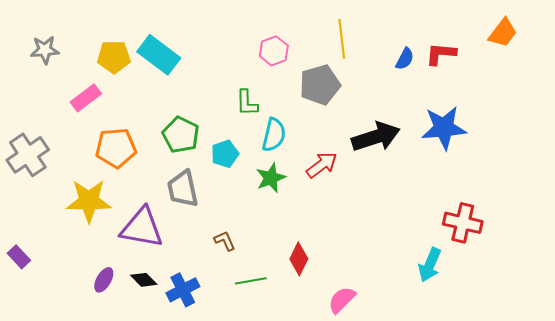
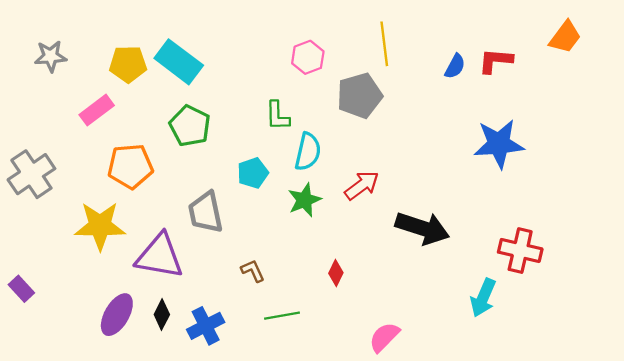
green pentagon: (181, 135) -> (190, 126), moved
black arrow: (376, 137) -> (422, 228), moved, turned 36
red diamond: (299, 259) -> (336, 273), moved, size x0.7
purple ellipse: (104, 280) -> (117, 315), size x1.5
black diamond: (144, 280) -> (162, 315), turned 72

